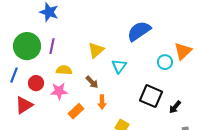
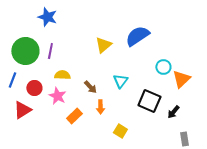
yellow triangle: (96, 50) -> (103, 45), moved
orange triangle: (183, 51) -> (181, 79), moved
cyan triangle: (119, 66) -> (120, 81), moved
pink star: (59, 91) -> (57, 96), turned 30

